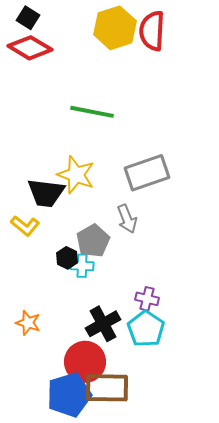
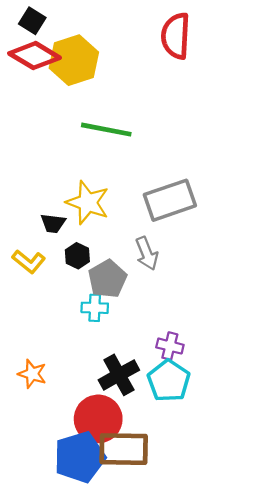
yellow hexagon: (115, 28) -> (74, 60), moved
black trapezoid: (46, 193) -> (53, 223), size x0.6
black hexagon: (67, 258) -> (77, 256), moved

